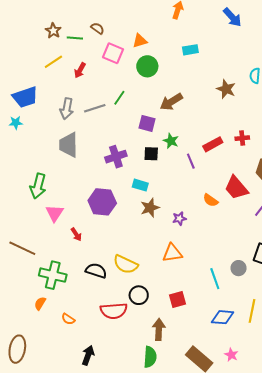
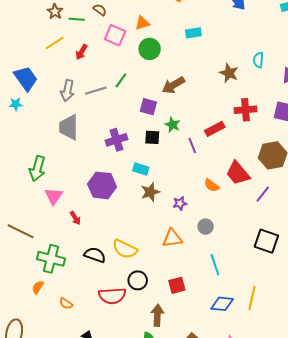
blue trapezoid: (25, 97) -> (26, 78), turned -108
red cross: (242, 138) -> (246, 110), moved, size x1.5
gray circle: (239, 268) -> (206, 227), moved

